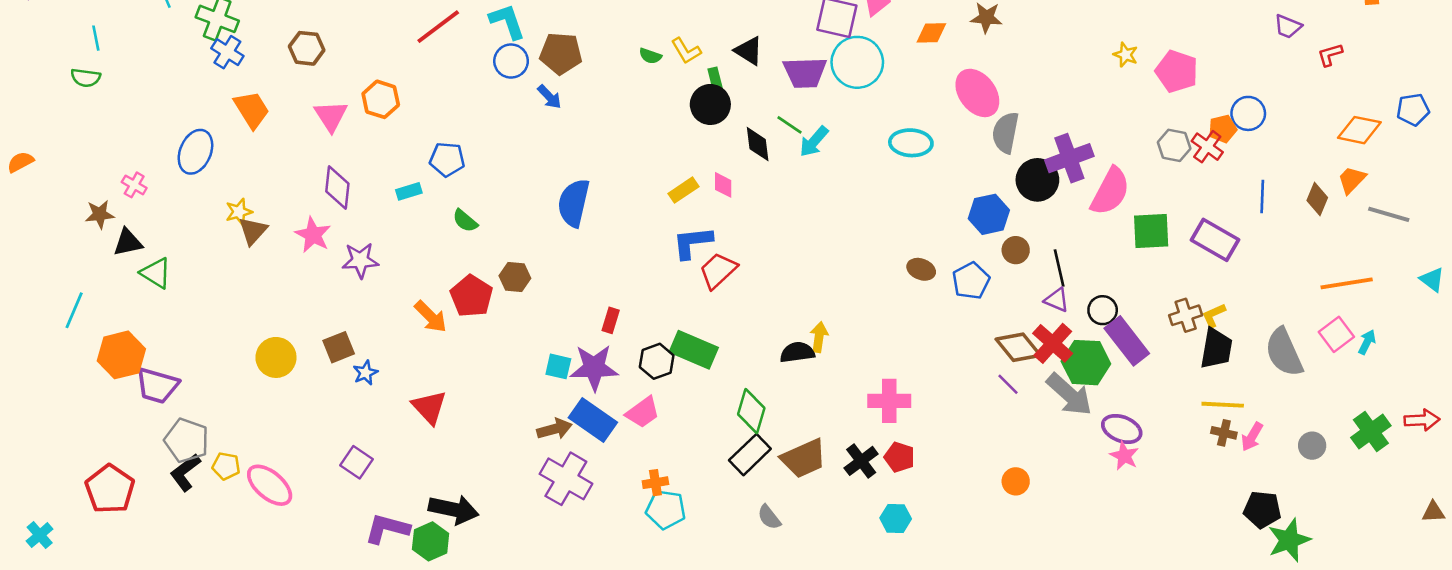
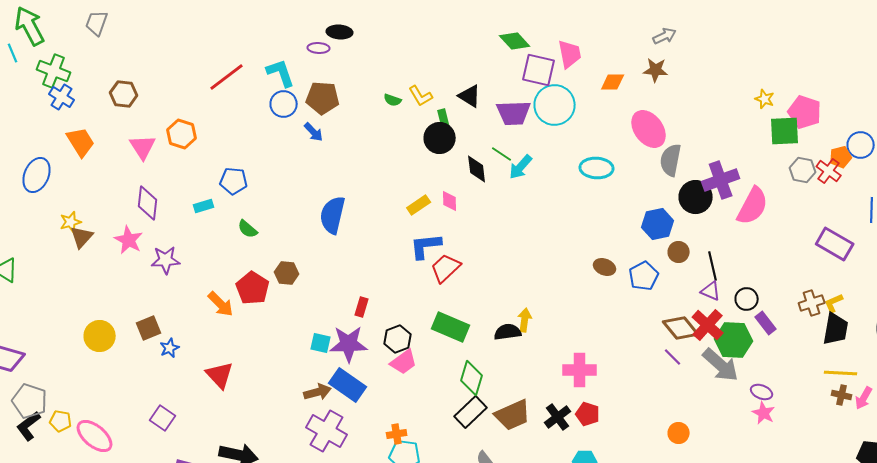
green square: (1151, 231) -> (785, 131), moved
purple rectangle: (1127, 341) -> (766, 323), size x0.6
green rectangle: (694, 350) -> (451, 327), moved
pink trapezoid: (643, 412) -> (404, 362), moved
purple ellipse: (1122, 429) -> (762, 392), size x0.7

